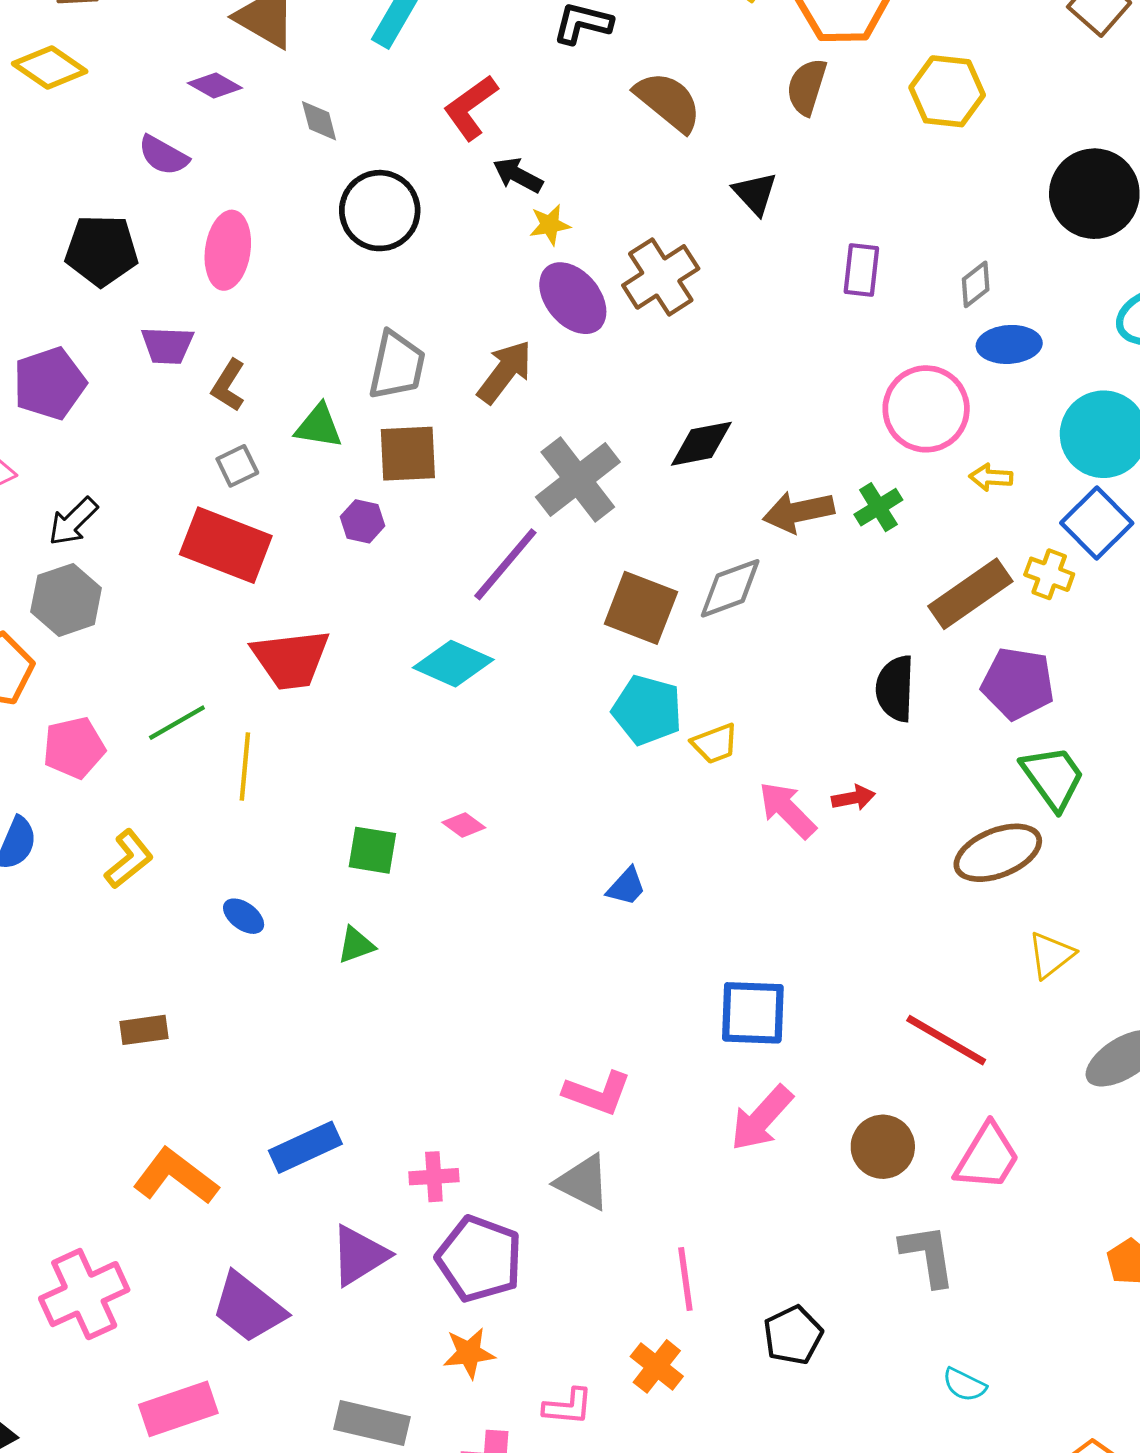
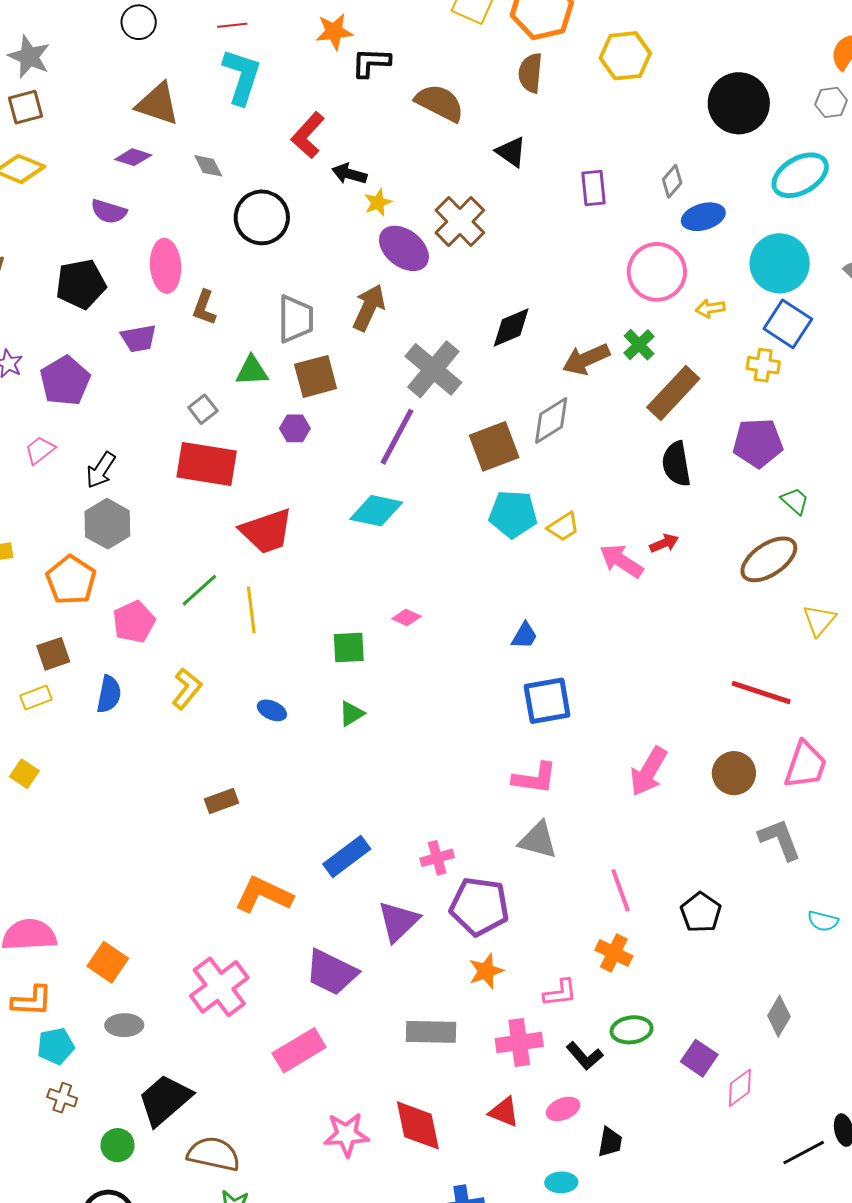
brown L-shape: (228, 385) -> (204, 308), moved
brown rectangle: (970, 594) -> (673, 393), moved
brown square: (641, 608) -> (494, 446), turned -30
green trapezoid: (1053, 777) -> (795, 501), size x0.6
blue square: (753, 1013) -> (547, 701), moved

